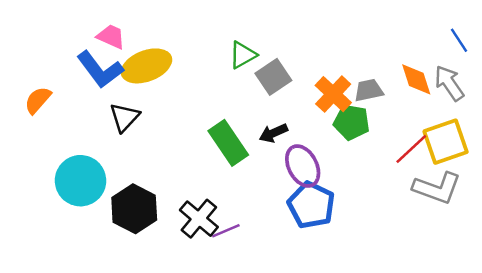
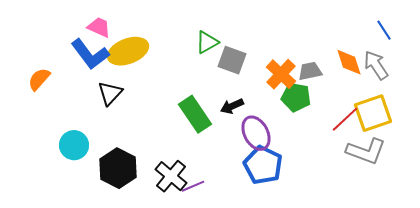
gray square: (273, 77) -> (232, 60), turned -36
cyan circle: (81, 181) -> (74, 145), size x0.7

